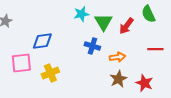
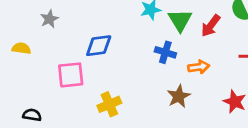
yellow cross: (50, 73) -> (109, 104), moved
brown star: (118, 79) -> (179, 96), moved

